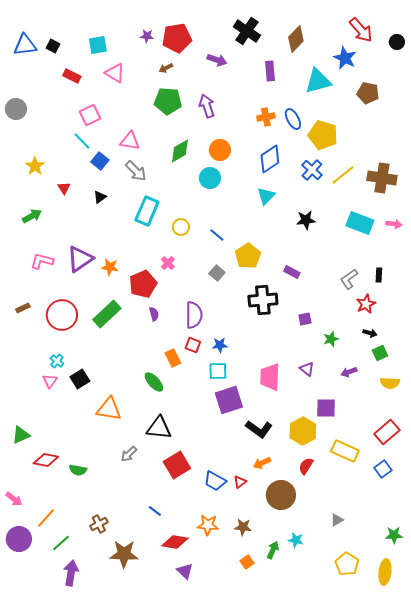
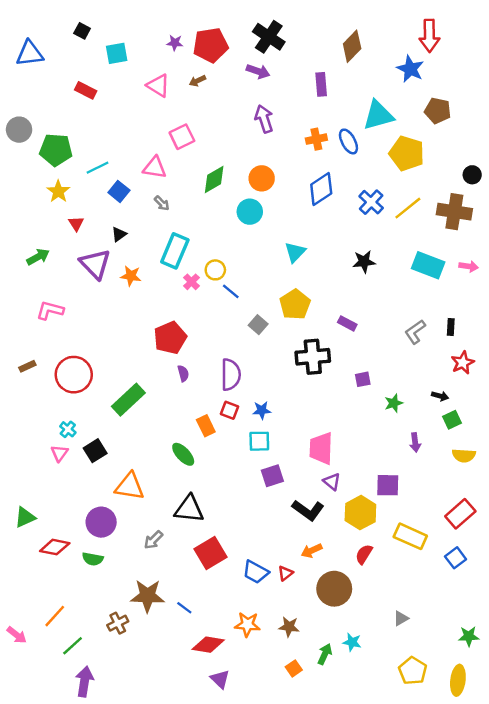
red arrow: (361, 30) -> (429, 36), turned 40
black cross: (247, 31) -> (269, 37), moved
black circle: (397, 42) -> (472, 175), moved
black square: (53, 46) -> (82, 31), moved
pink triangle: (115, 73) -> (158, 86), moved
cyan triangle: (318, 81) -> (378, 115), moved
green pentagon: (168, 101) -> (56, 150), moved
purple arrow: (207, 106) -> (264, 119), moved
pink square: (90, 115) -> (182, 137), moved
yellow pentagon: (323, 135) -> (407, 153), moved
cyan line: (82, 141) -> (98, 168), turned -72
yellow star: (35, 166) -> (58, 191), moved
gray arrow: (136, 171) -> (162, 203), size x0.6
cyan triangle: (266, 196) -> (295, 252), moved
blue line: (217, 235) -> (231, 291), moved
purple triangle: (80, 259) -> (95, 264), moved, turned -40
pink cross: (168, 263) -> (191, 282), moved
orange star: (110, 267) -> (131, 276), moved
red star: (366, 304) -> (463, 363), moved
green rectangle: (107, 314) -> (128, 400), moved
purple triangle: (307, 369) -> (332, 482), moved
purple arrow: (349, 372) -> (415, 442), turned -77
purple square: (229, 400) -> (272, 476), size x0.7
pink arrow: (14, 499) -> (17, 635), moved
purple circle: (19, 539) -> (101, 522), moved
brown star: (124, 554) -> (147, 596), moved

